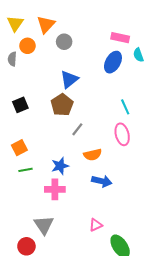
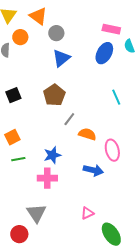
orange triangle: (46, 24) -> (38, 16), turned -36
blue triangle: (69, 79) -> (61, 58), moved
pink ellipse: (122, 134) -> (112, 150), moved
orange semicircle: (93, 155) -> (87, 134), moved, turned -150

